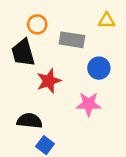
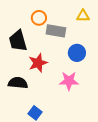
orange circle: (37, 24) -> (39, 18), moved
black semicircle: (30, 121) -> (18, 83), moved

